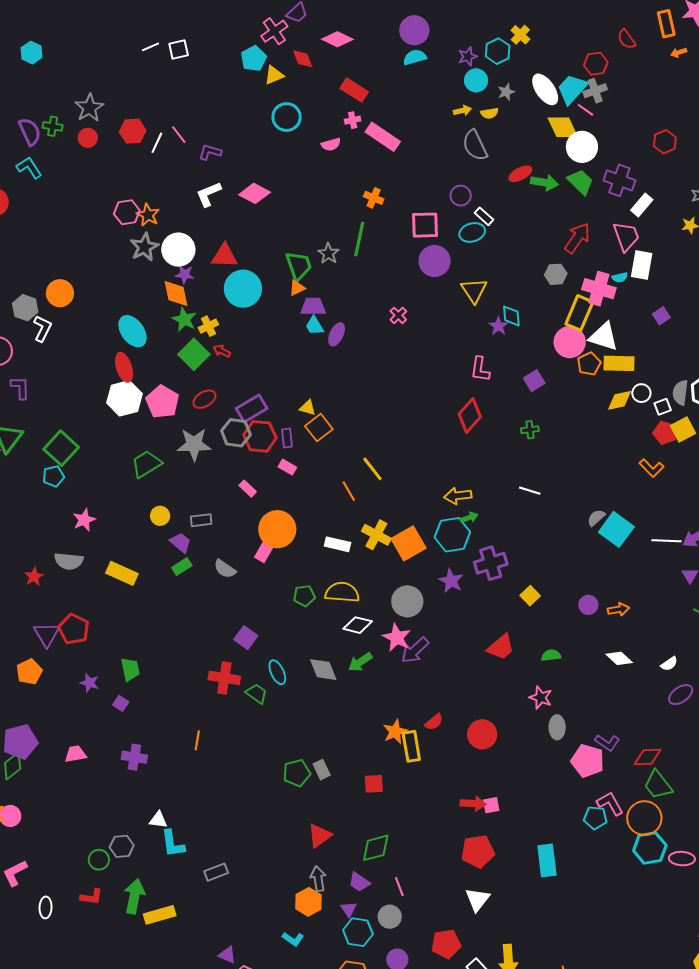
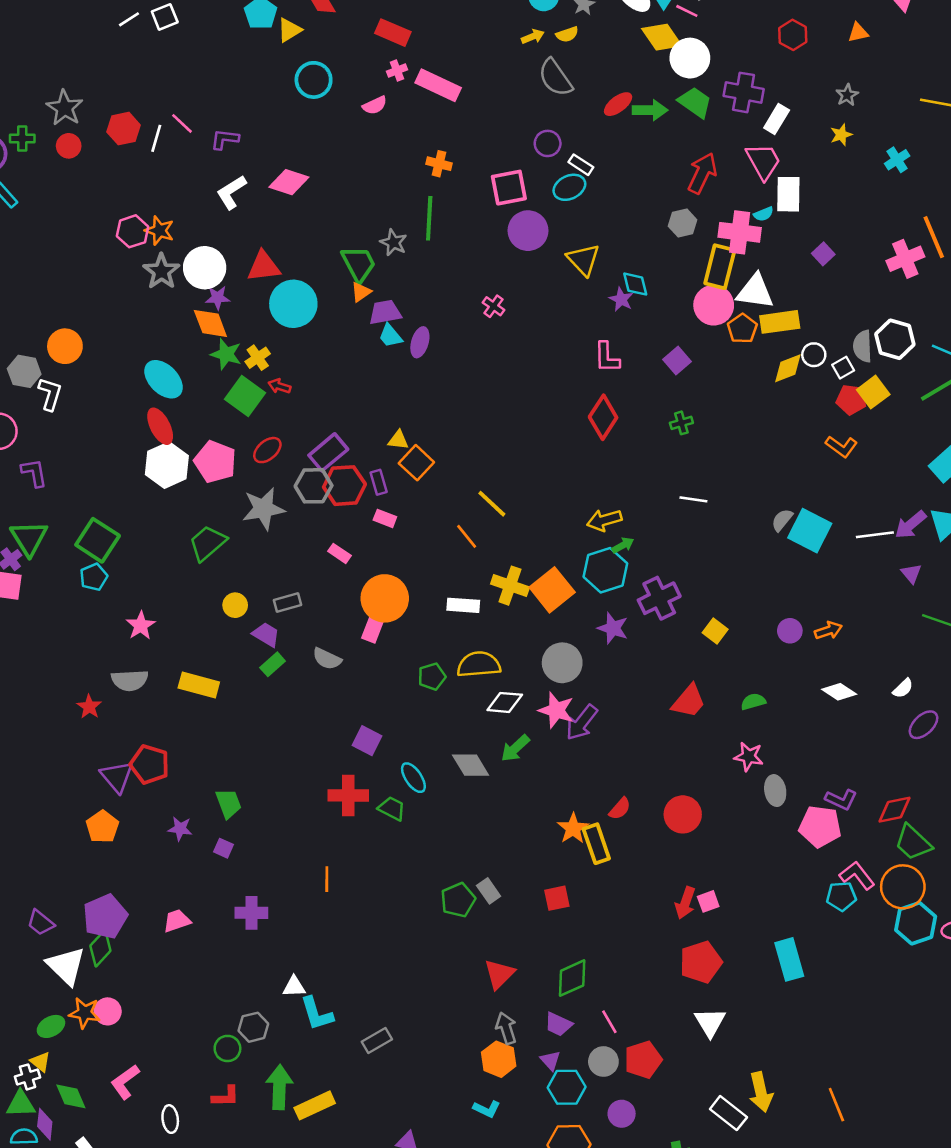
red arrow: (473, 803) -> (685, 903), turned 115
red pentagon: (446, 944) -> (643, 1060), moved

